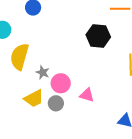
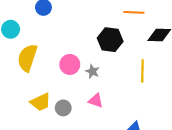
gray star: (43, 72) -> (92, 71), moved
pink circle: (61, 83) -> (70, 64), moved

